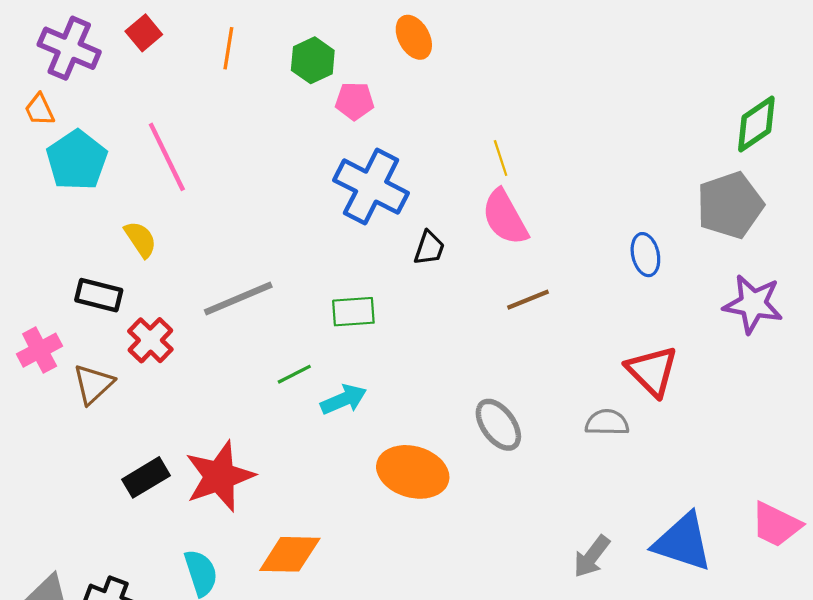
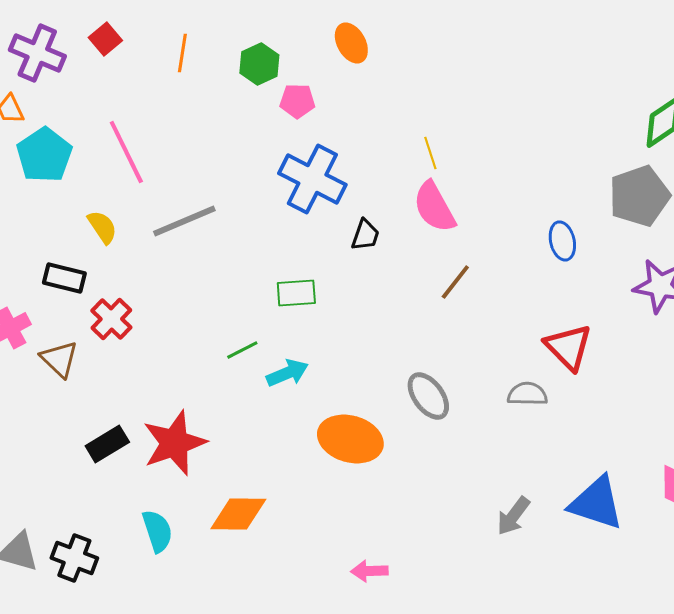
gray line: (238, 298) -> (184, 221), moved
brown line: (528, 300) -> (455, 282), turned -30
brown triangle: (93, 384) -> (59, 359), turned -33

